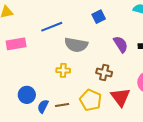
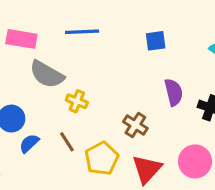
gray semicircle: (76, 45) -> (47, 74), moved
brown line: (62, 105) -> (67, 142), moved, turned 48

